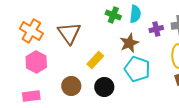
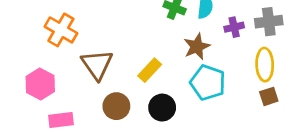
brown triangle: (69, 33) -> (97, 65), moved
pink hexagon: (36, 62) -> (40, 84), moved

